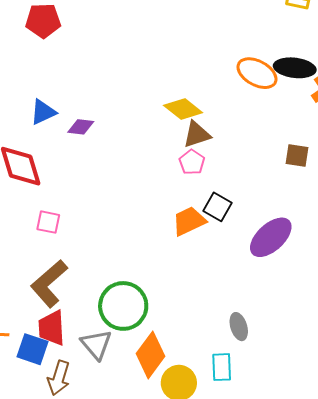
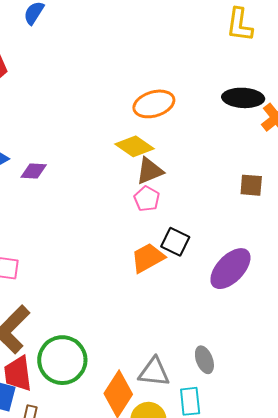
orange ellipse: (257, 73) -> (154, 104), moved, turned -42
green circle: (123, 306) -> (62, 360), moved
gray triangle: (96, 344) -> (154, 372), moved, turned -40

